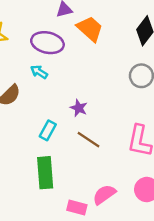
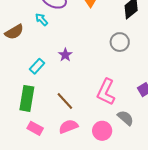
brown line: (88, 140) -> (65, 101), moved
pink rectangle: (77, 207) -> (35, 128), moved

